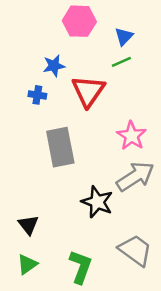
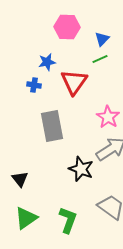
black triangle: (28, 225) -> (20, 179), moved
green triangle: (27, 264) -> (26, 218), size x1.4

